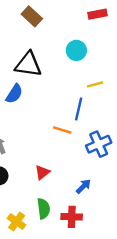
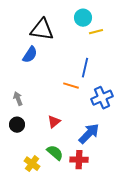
yellow line: (95, 84) -> (96, 32), moved
blue arrow: (83, 186) -> (89, 134), size x1.6
green semicircle: (44, 209) -> (55, 153), turned -42

